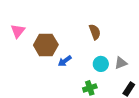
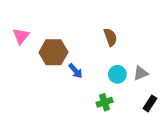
blue arrow: (65, 61) -> (76, 71), turned -96

